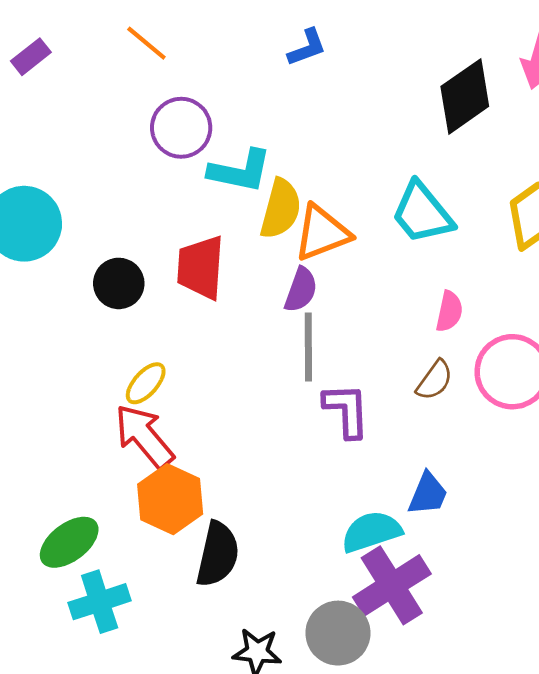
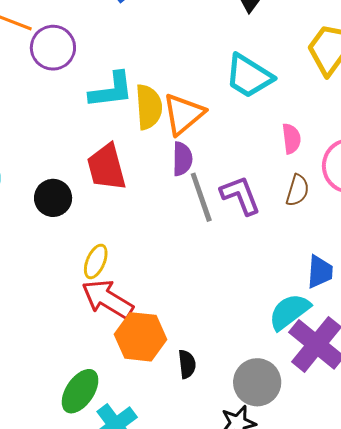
purple circle: (181, 128) -> (53, 48), moved
purple L-shape: (346, 410) -> (240, 195), moved
black semicircle: (218, 554) -> (187, 364), size x0.6
gray circle: (338, 633) -> (257, 382), moved

